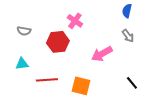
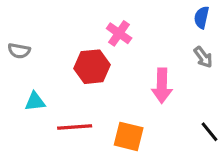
gray semicircle: (24, 31) -> (19, 51), moved
pink arrow: (102, 54) -> (162, 86), turned -60

